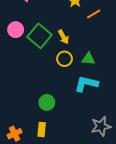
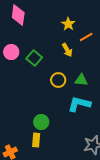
green square: (40, 36) -> (34, 58), size x0.7
yellow arrow: (63, 37) -> (67, 50), moved
yellow rectangle: (42, 130) -> (36, 140), moved

